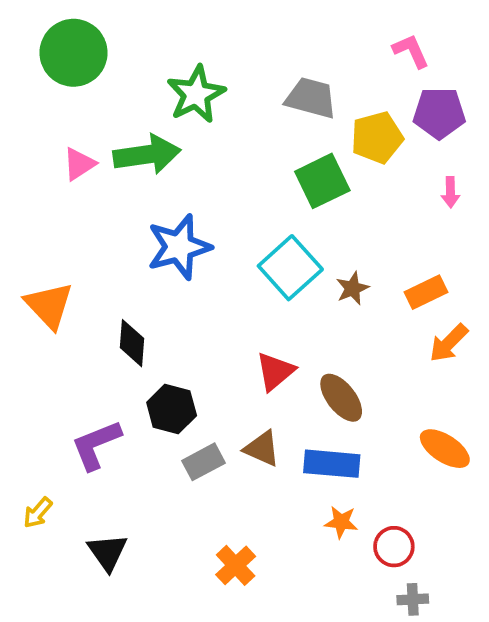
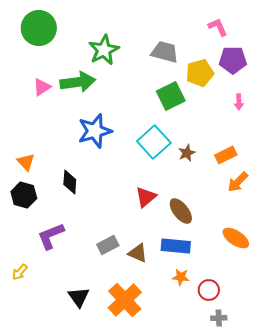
orange triangle: (49, 305) -> (26, 162), size x0.7
black hexagon: (172, 409) -> (24, 195), moved
brown triangle: (262, 449) -> (138, 253), moved
black triangle: (107, 552) -> (79, 297), moved
orange cross: (236, 565) -> (125, 300), size x1.6

